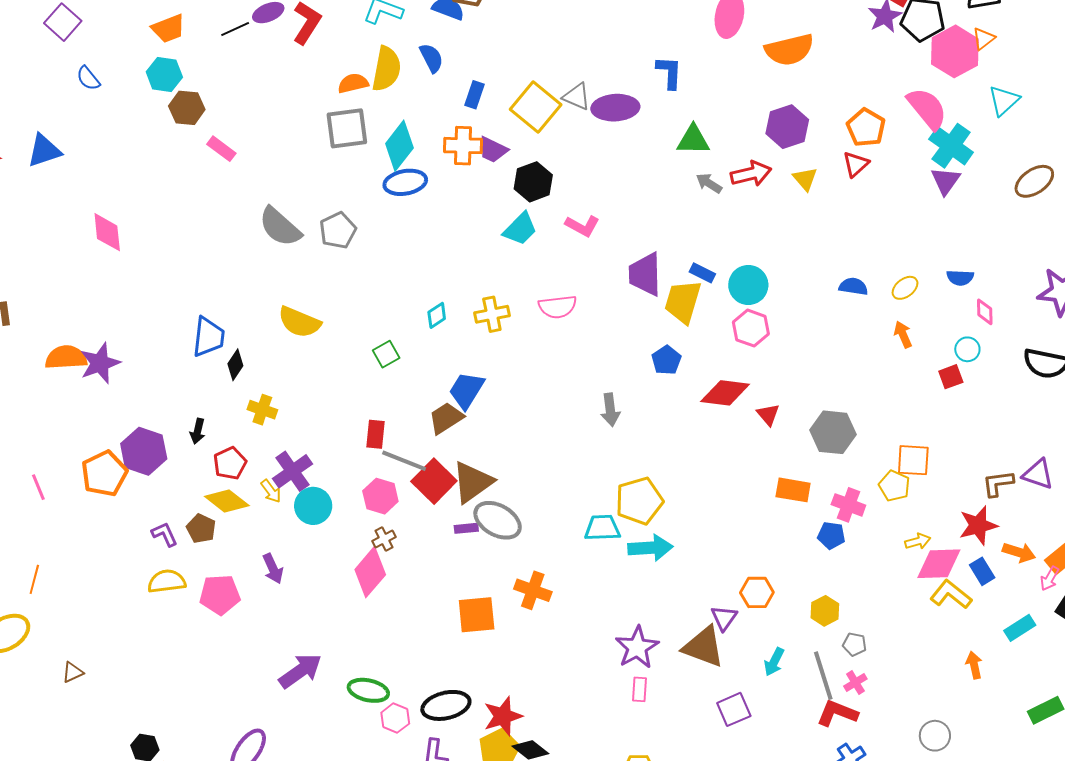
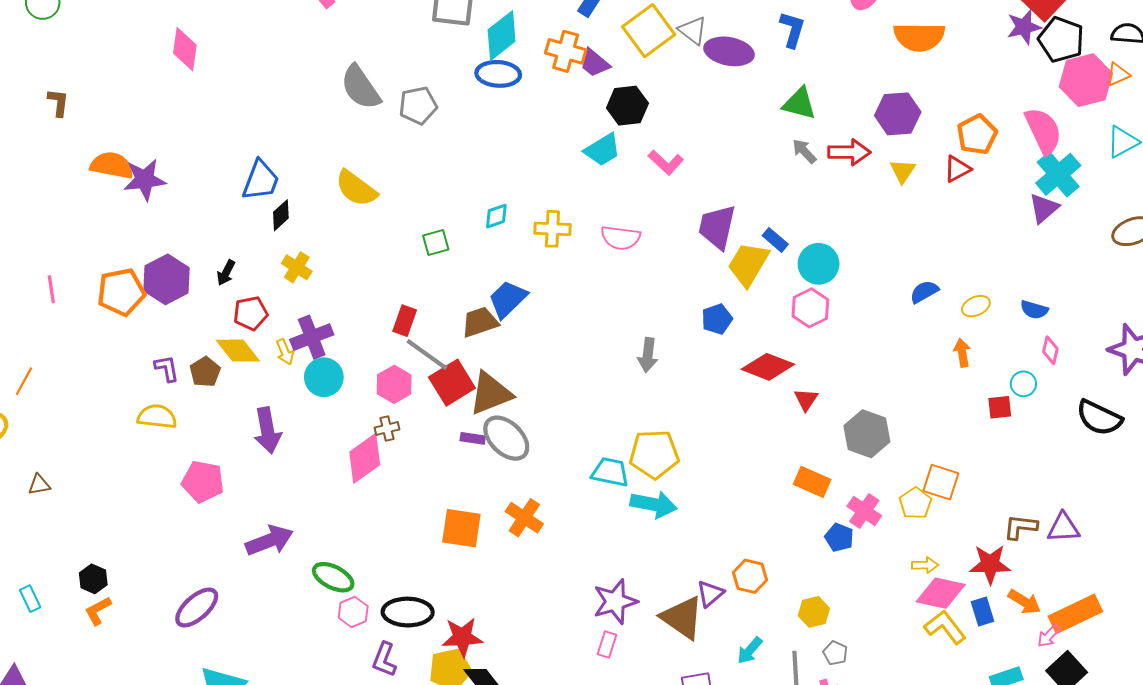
blue semicircle: (853, 286) -> (924, 292), turned -52
purple triangle: (1038, 474) -> (1063, 528), turned -36
purple arrow: (273, 569) -> (267, 430), size x1.4
pink pentagon: (220, 595) -> (203, 482), moved

